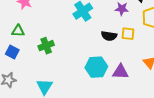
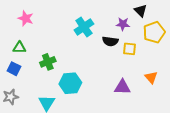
black semicircle: (109, 36) -> (110, 41), moved
cyan hexagon: (96, 67) -> (70, 83), moved

